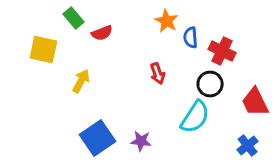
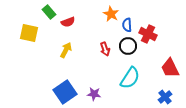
yellow arrow: (81, 81) -> (66, 50), moved
black circle: (210, 84) -> (128, 46), moved

